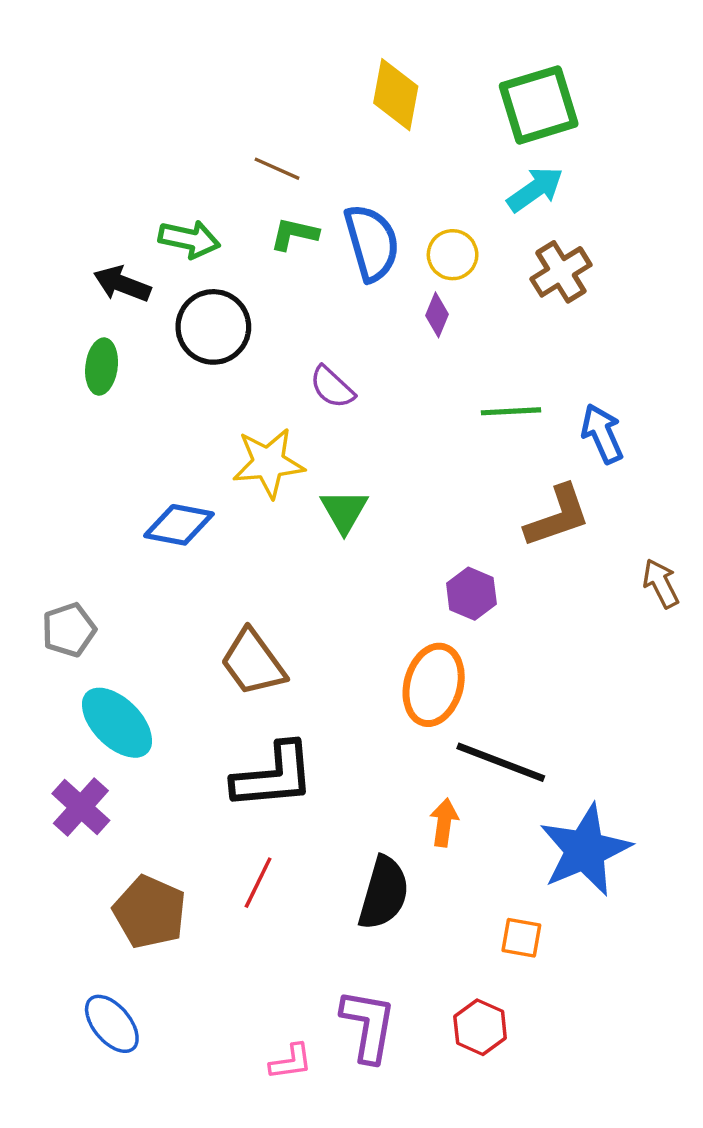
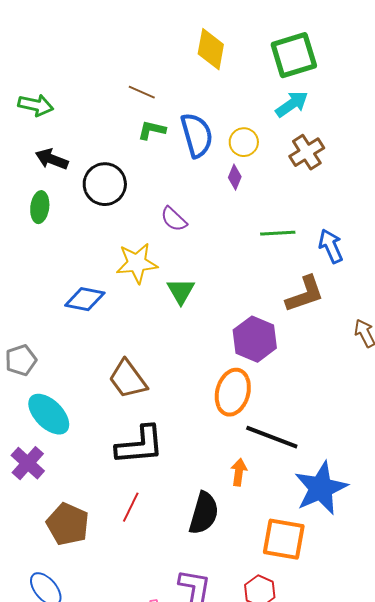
green arrow: (189, 239) -> (36, 105), moved
purple hexagon: (471, 594) -> (255, 339), size x1.5
orange square: (521, 938) -> (284, 539), size x1.8

